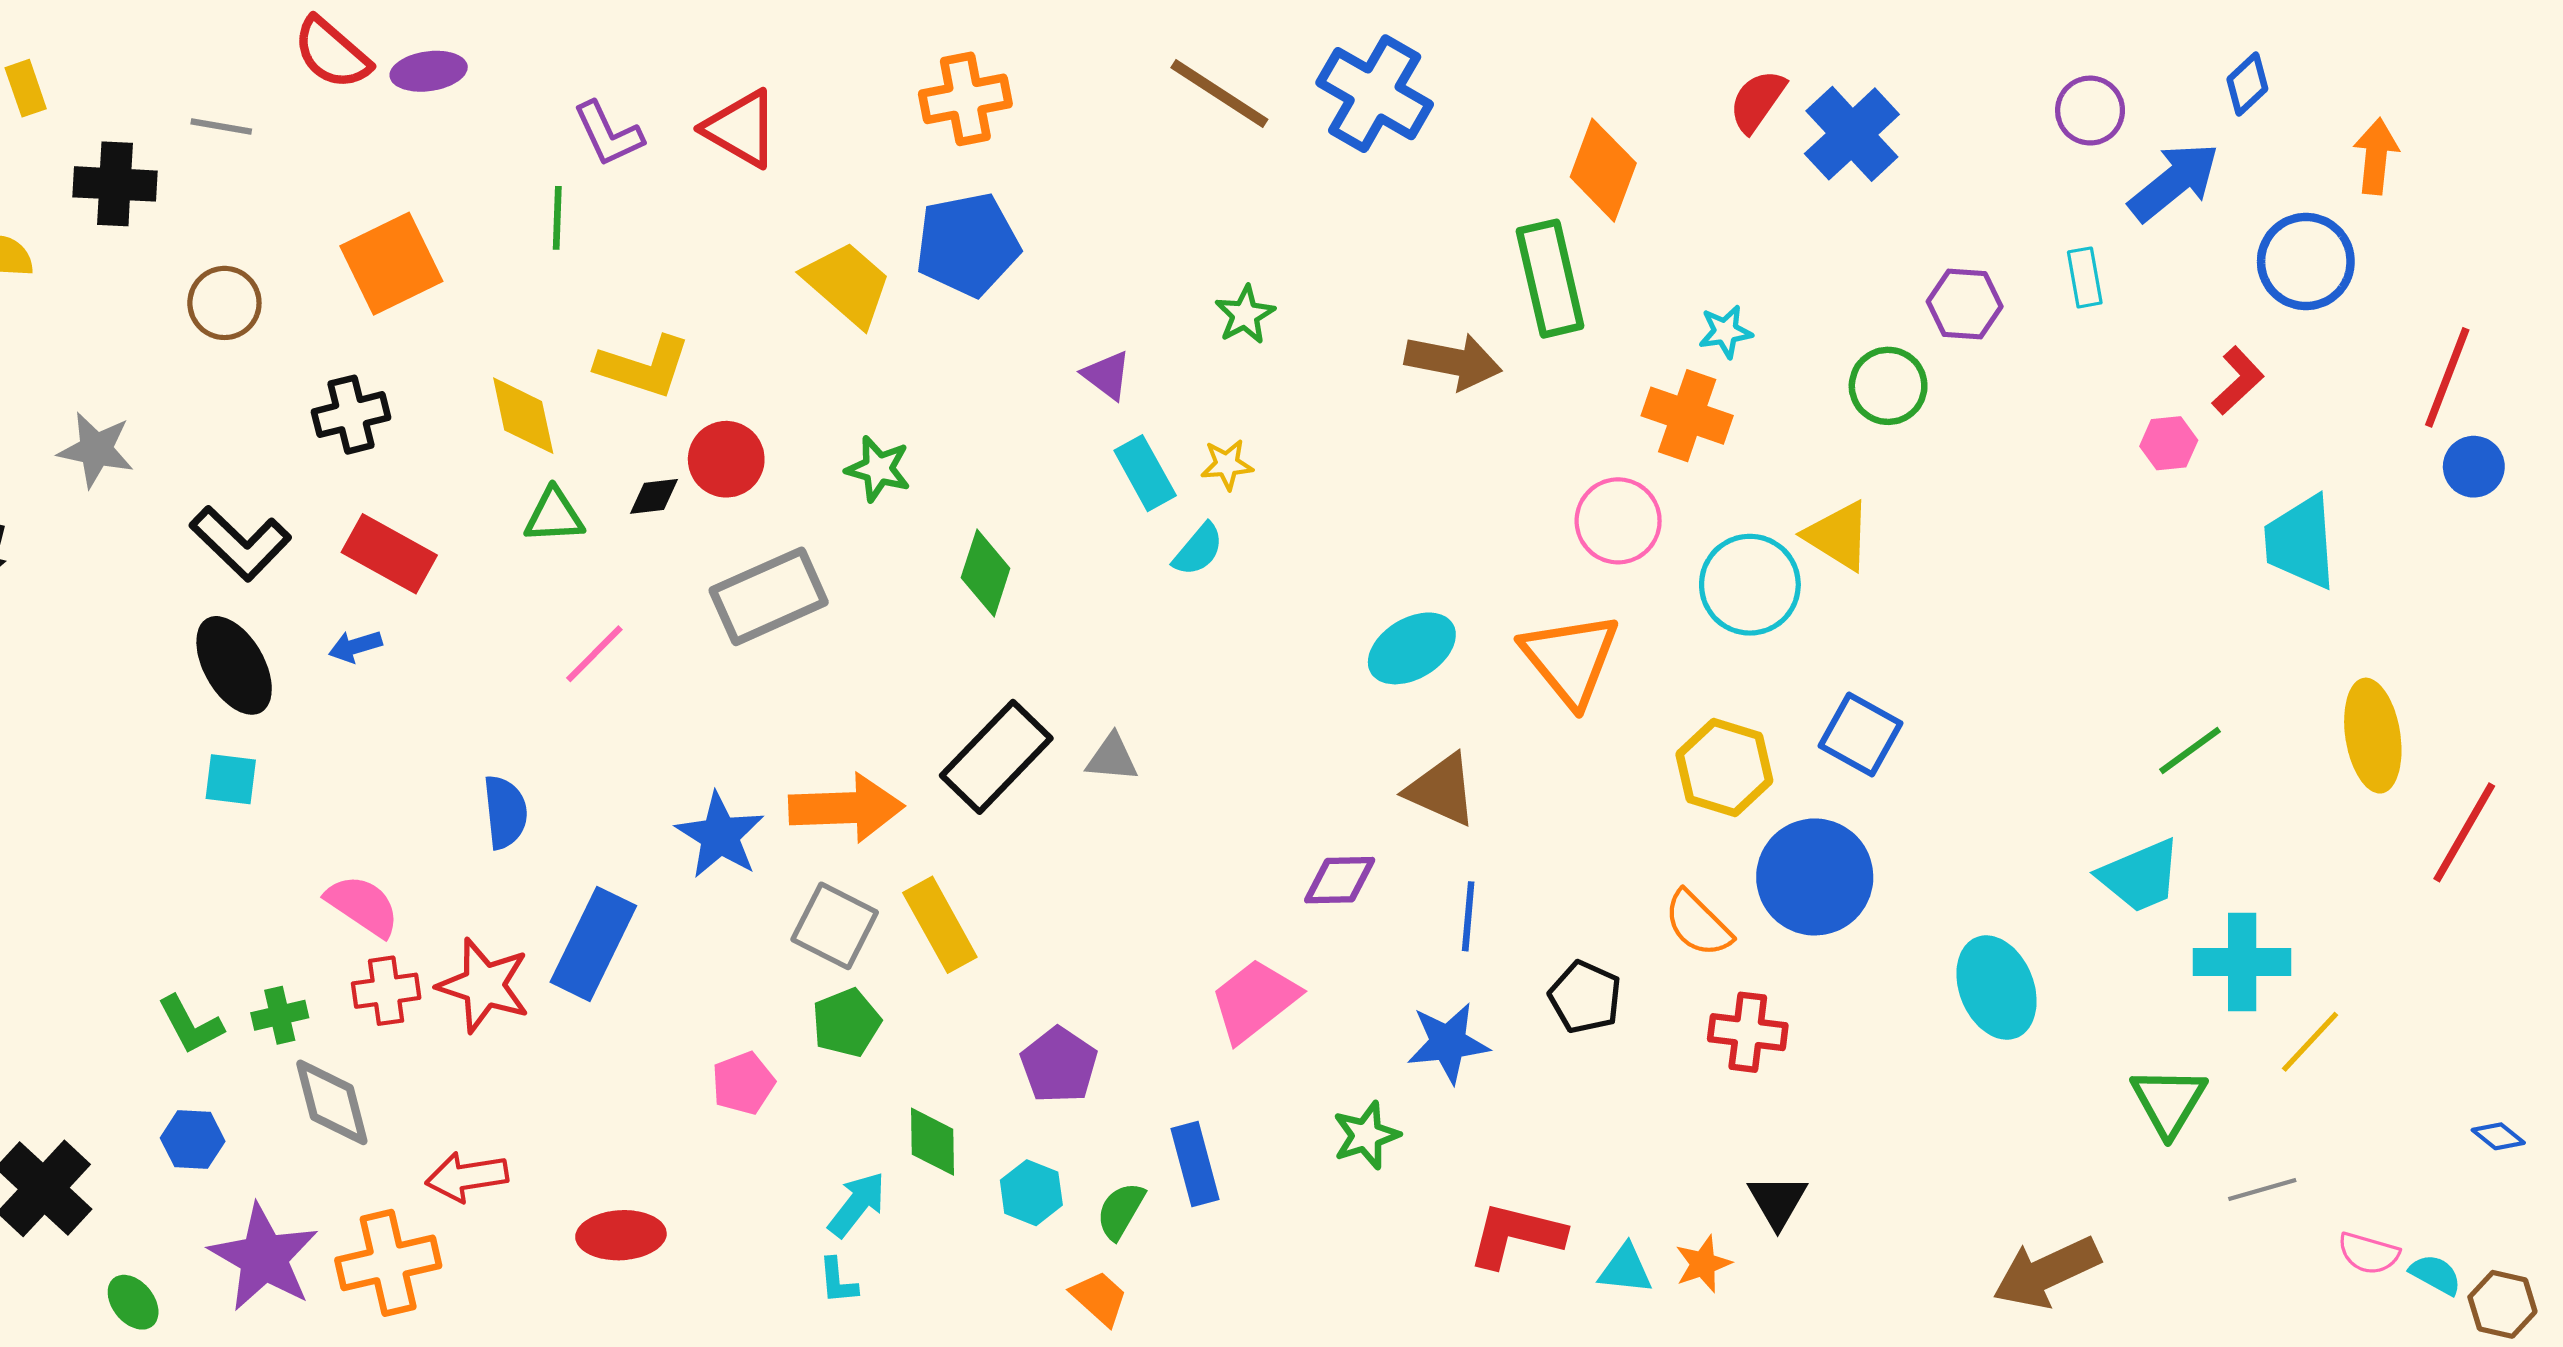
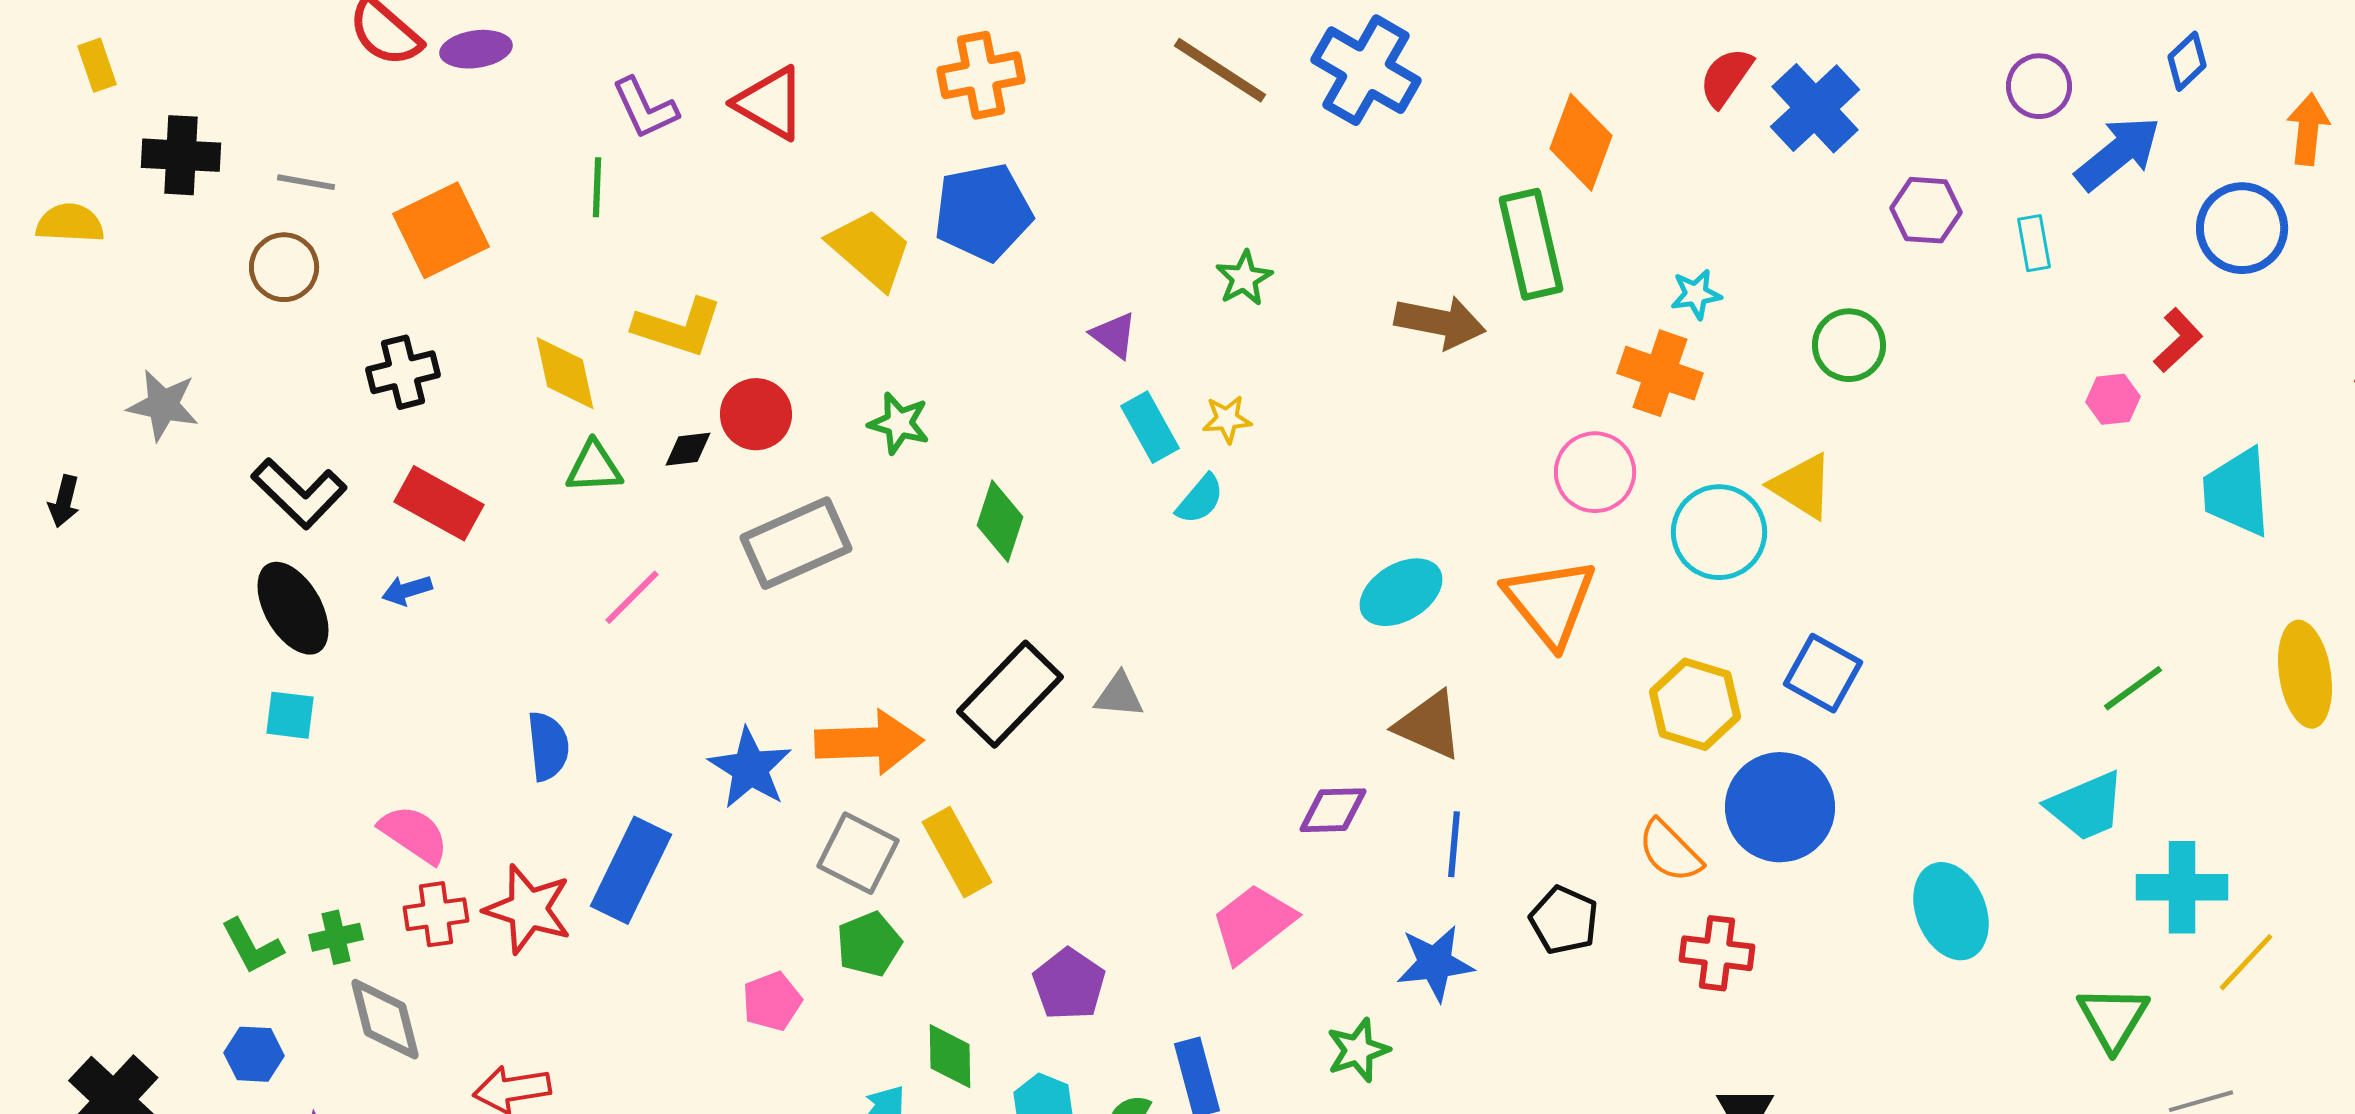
gray line: (221, 127) -> (306, 182), moved
purple hexagon: (1965, 304) -> (1926, 210), moved

